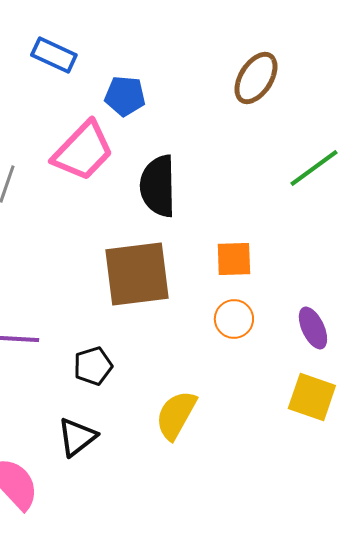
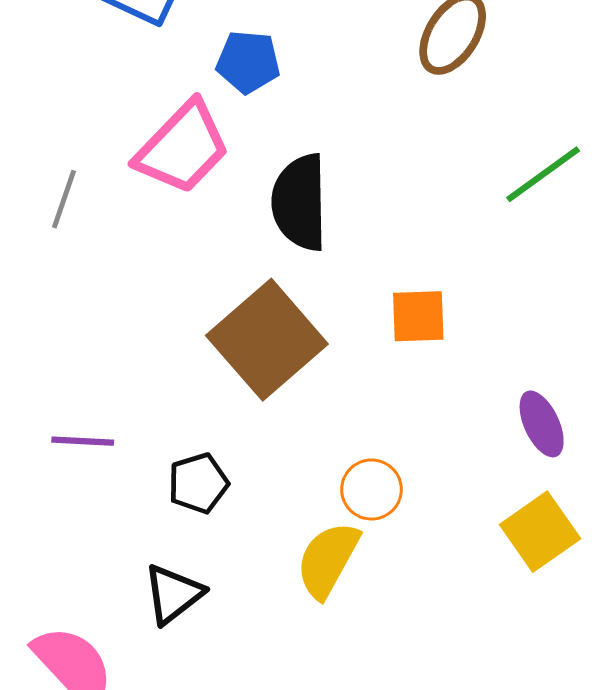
brown square: (137, 274) -> (267, 340), turned -34
orange circle: (234, 319) -> (371, 490), moved
yellow square: (312, 397) -> (540, 532), turned 36

